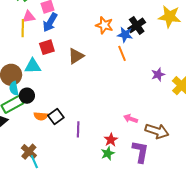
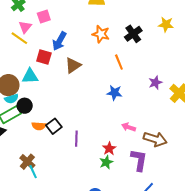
pink triangle: (29, 17) -> (25, 27), turned -40
yellow star: (170, 17) -> (166, 24), size x0.7
blue arrow: (50, 22) -> (59, 41), moved
yellow line: (23, 28) -> (19, 38), turned -54
blue star: (125, 35) -> (114, 93), moved
red square: (47, 47) -> (44, 57), turned 35
cyan semicircle: (14, 88) -> (11, 99), turned -96

